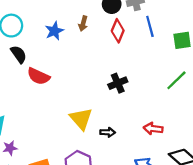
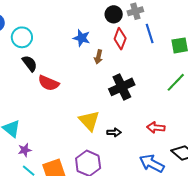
brown arrow: (83, 24) -> (98, 57), moved
blue star: (54, 31) -> (82, 38), moved, turned -30
black cross: (118, 83) -> (122, 87), size x1.4

